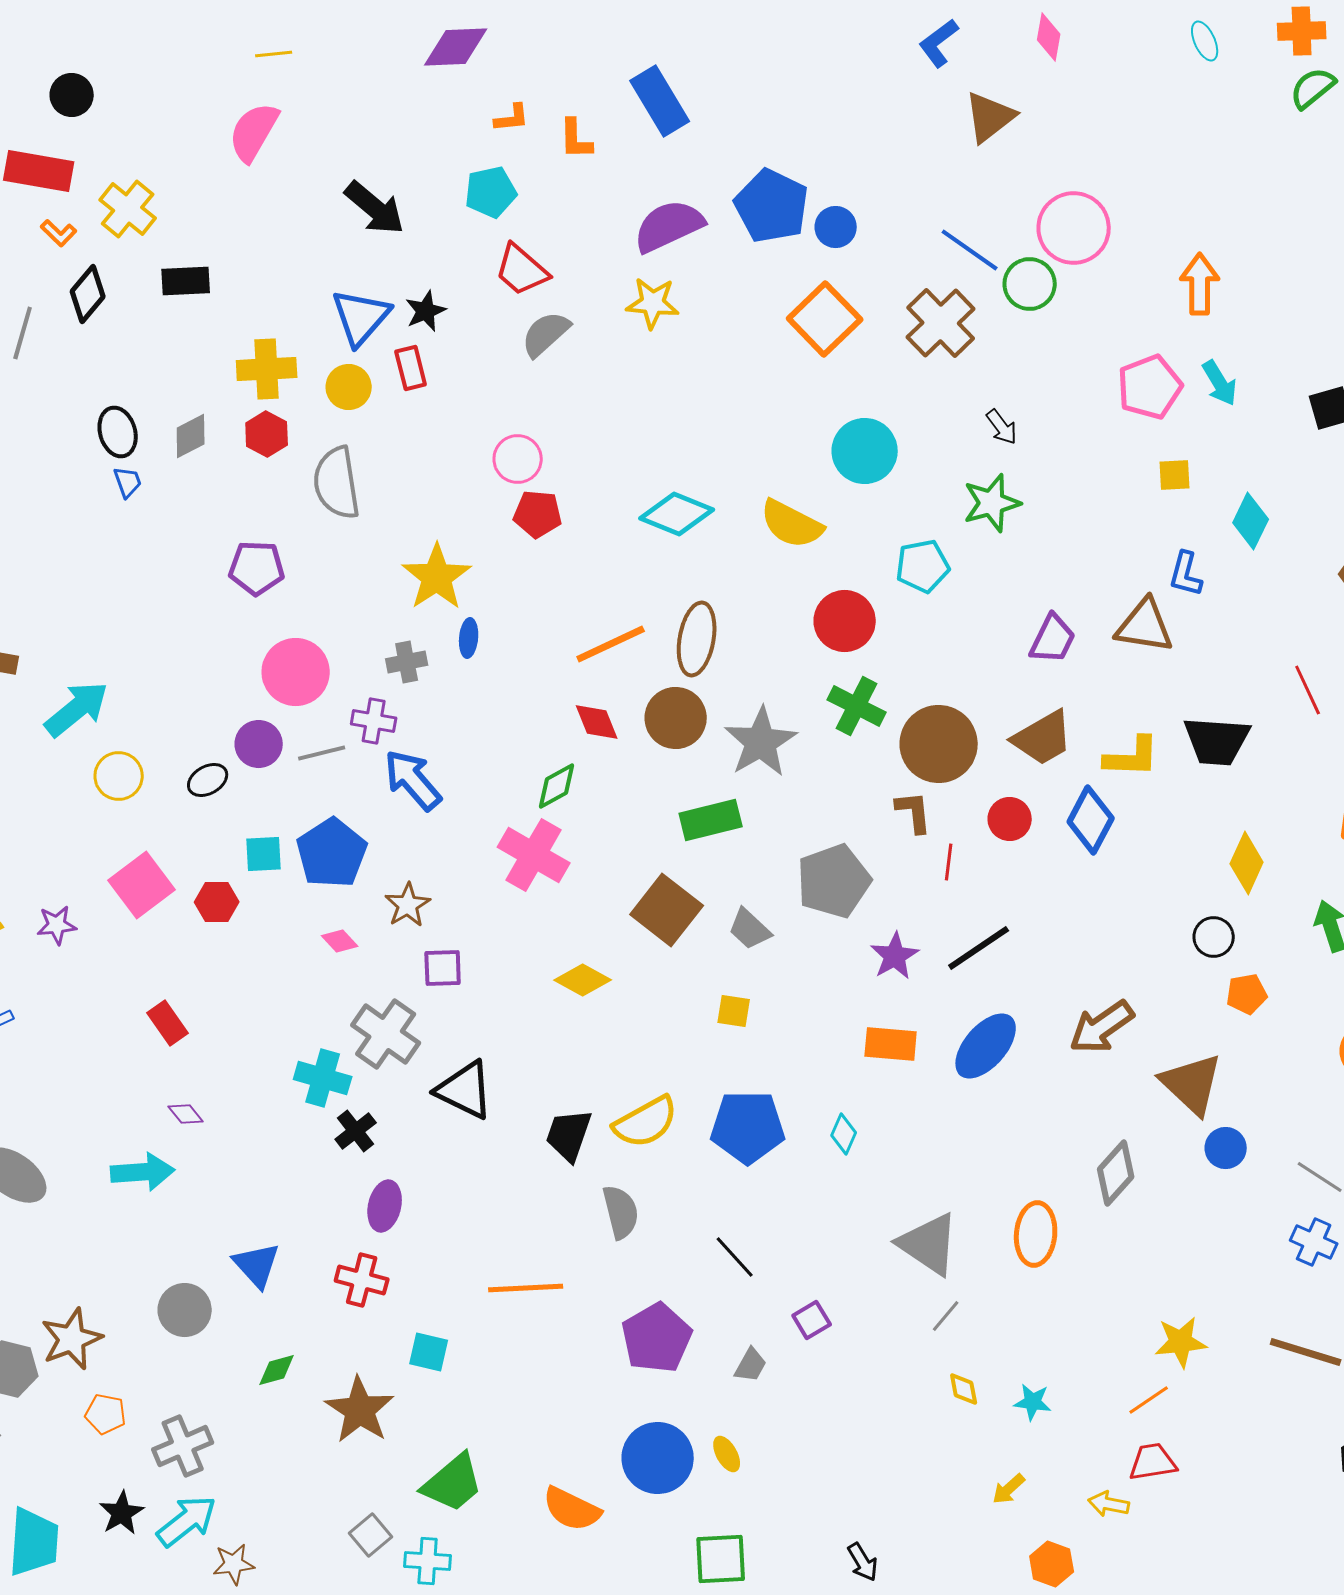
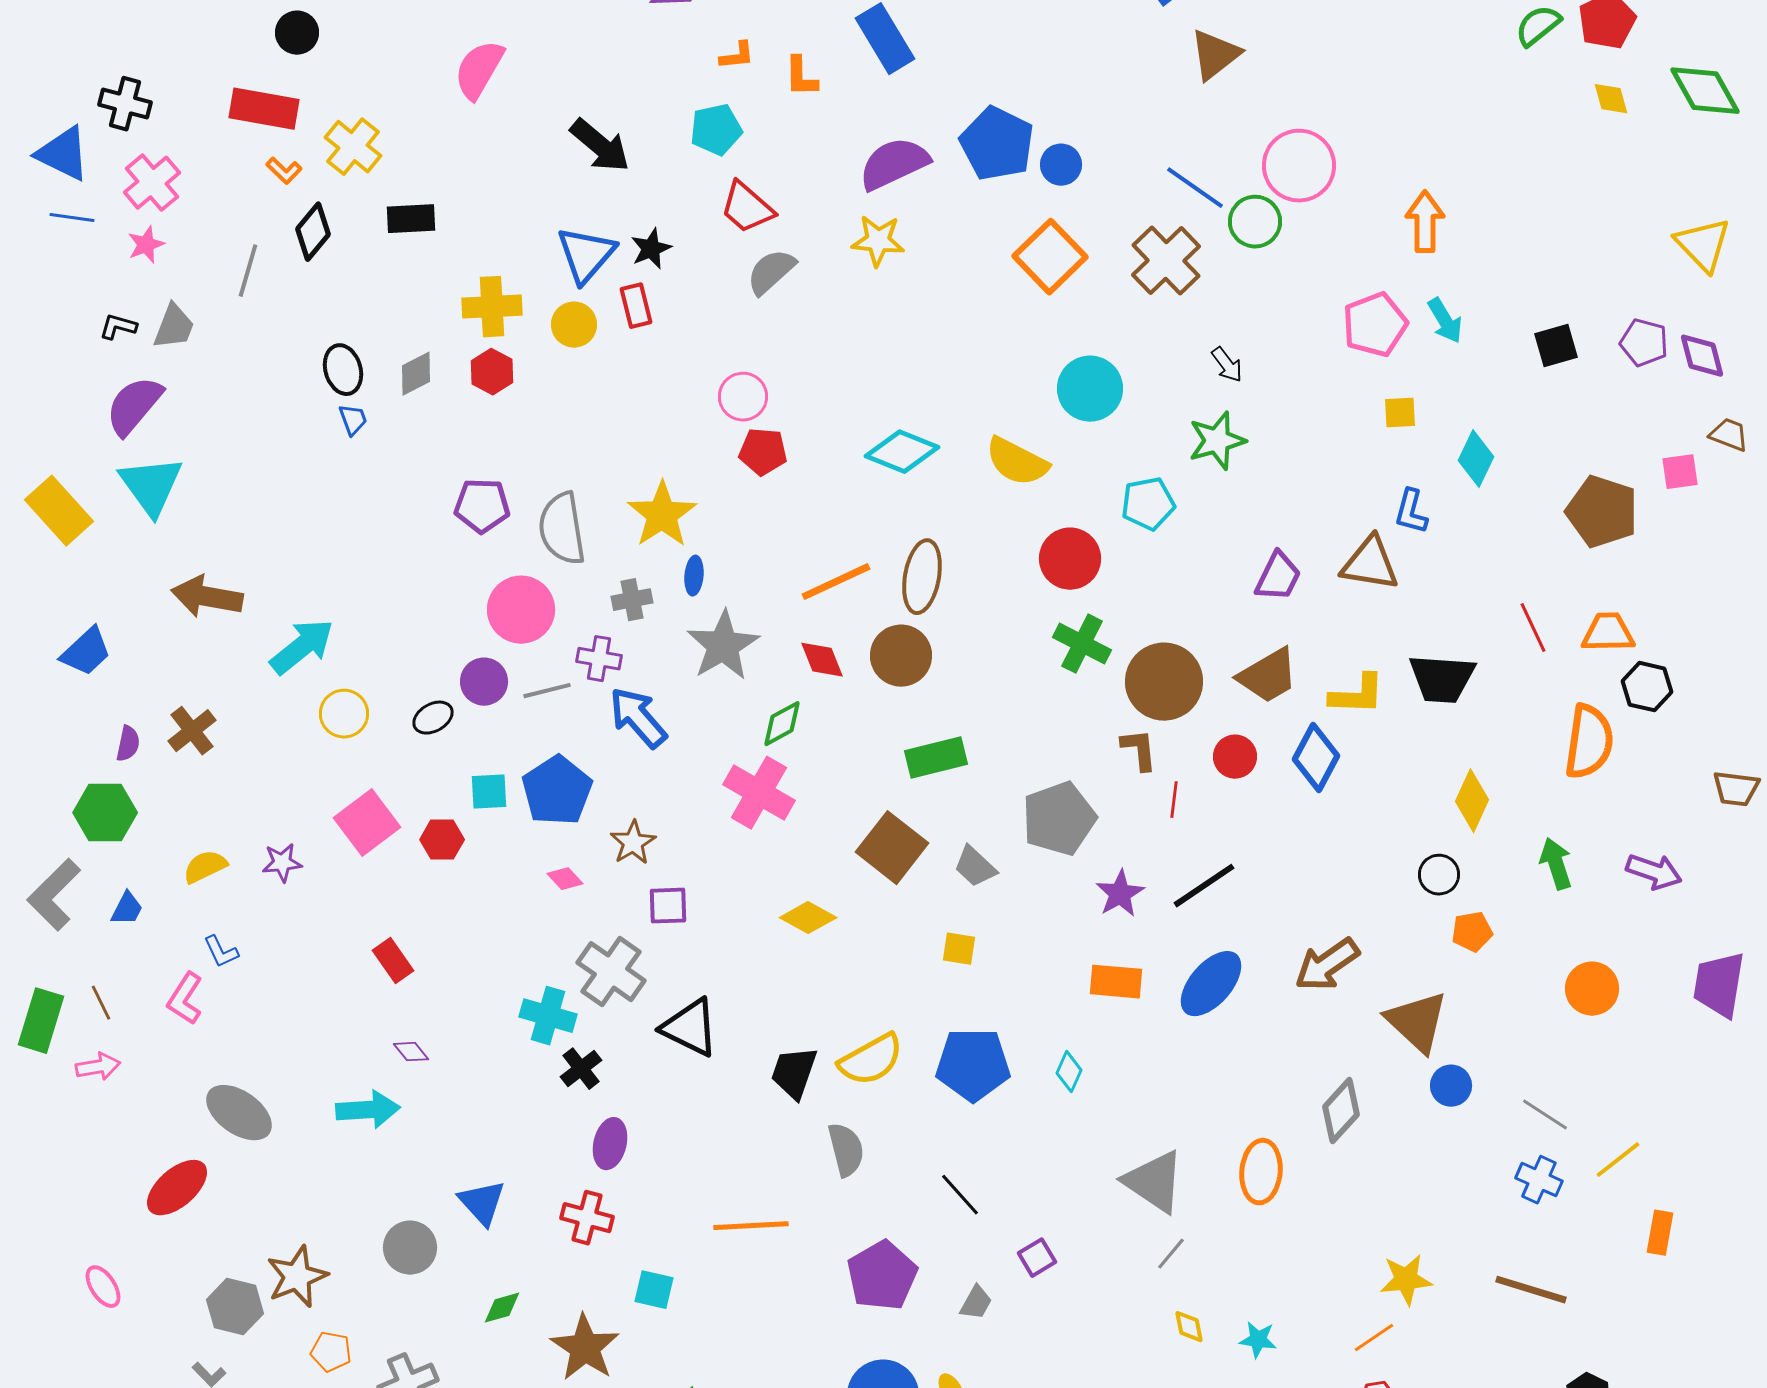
gray semicircle: (337, 483) -> (562, 529), moved
gray star: (761, 742) -> (723, 646), moved

